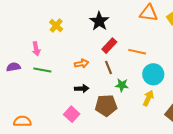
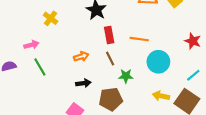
red rectangle: (109, 46) -> (109, 35), turned -49
pink arrow: (36, 49) -> (31, 45), turned -88
green line: (42, 70) -> (40, 67), turned 54
yellow arrow: (148, 98) -> (161, 96), moved, turned -98

